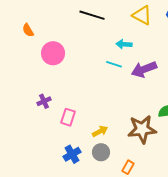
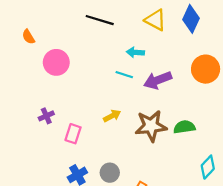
brown star: (142, 129) -> (151, 126), moved
yellow arrow: (100, 131) -> (112, 116), moved

